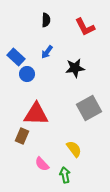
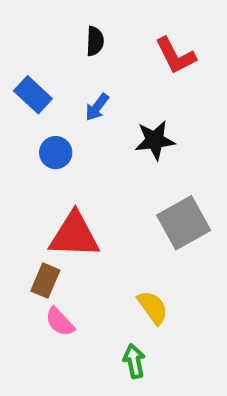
blue rectangle: (16, 57) -> (33, 95), moved
pink semicircle: (42, 164) -> (60, 322), moved

